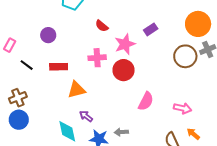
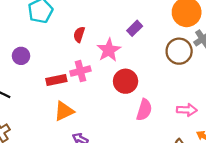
red semicircle: (102, 26) -> (79, 34), turned 80
red rectangle: (59, 67) -> (56, 80), moved
red circle: (124, 70) -> (126, 81), moved

